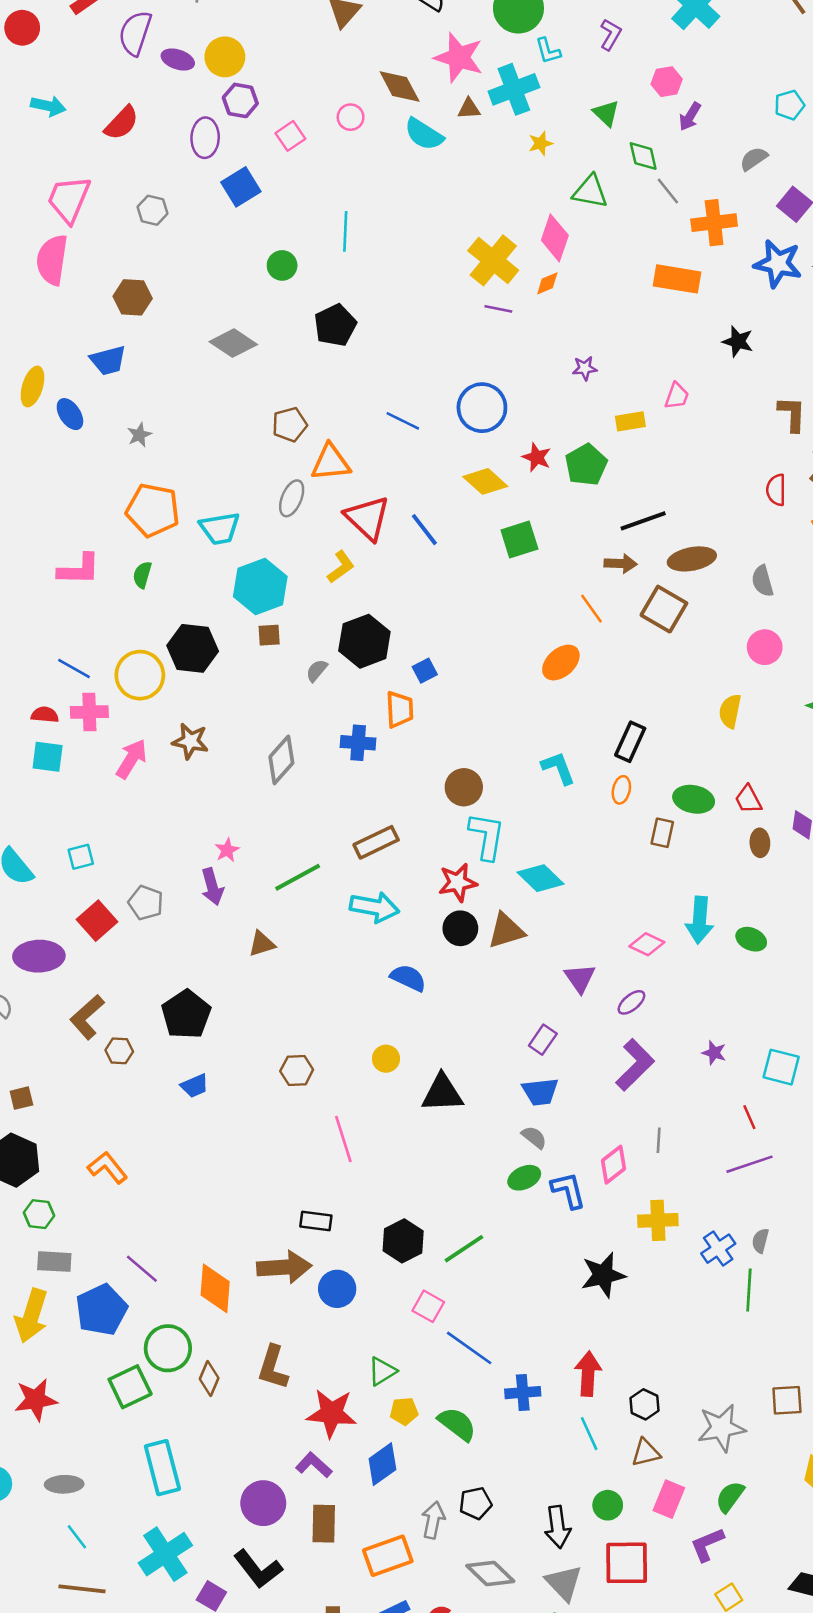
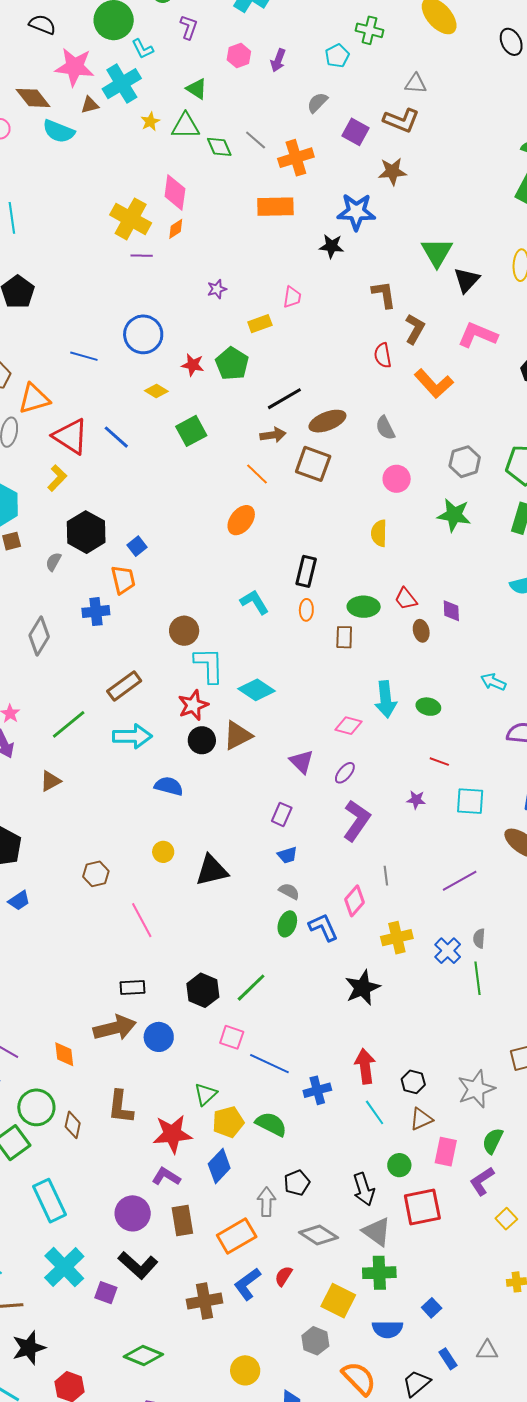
purple arrow: (690, 117) -> (278, 60), moved
green diamond: (643, 156) -> (219, 147), moved
green triangle: (590, 192) -> (185, 126), moved
blue star: (778, 264) -> (356, 212), moved
yellow diamond: (485, 481) -> (156, 391), size x0.7
blue trapezoid: (540, 1092) -> (287, 855), size x0.7
red line: (749, 1117) -> (439, 762), moved, turned -36
green ellipse: (524, 1178) -> (287, 924), turned -35
orange diamond: (215, 1288) -> (64, 1054), size x0.7
yellow pentagon: (404, 1411) -> (228, 1122), size x1.4

